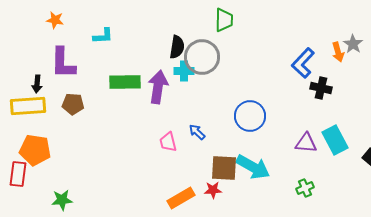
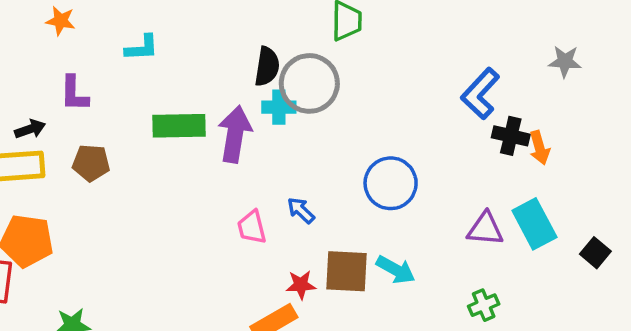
gray star: (353, 44) -> (565, 61), turned -30
orange arrow: (338, 52) -> (540, 148), moved
purple L-shape: (63, 63) -> (74, 94), size x0.7
black arrow: (37, 84) -> (30, 129), turned -114
cyan arrow: (253, 167) -> (396, 270), size x0.7
red star: (213, 190) -> (301, 285), moved

